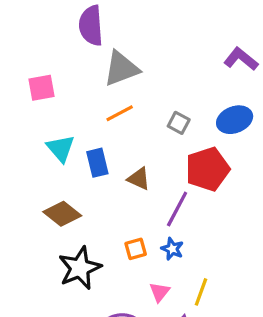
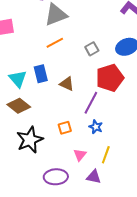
gray square: (179, 123) -> (92, 49), turned 32
cyan triangle: (61, 148) -> (18, 79), moved
blue star: (172, 249) -> (96, 127), moved

